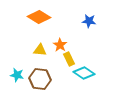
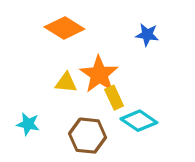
orange star: (60, 45) -> (99, 74), size x1.6
brown hexagon: (40, 79) -> (88, 136), moved

